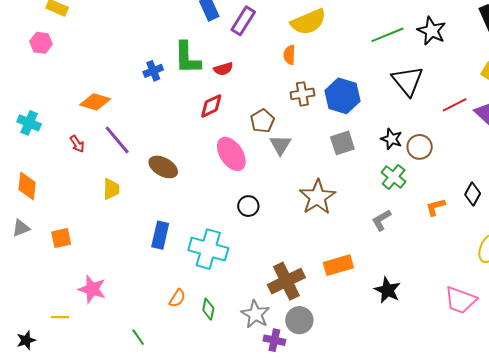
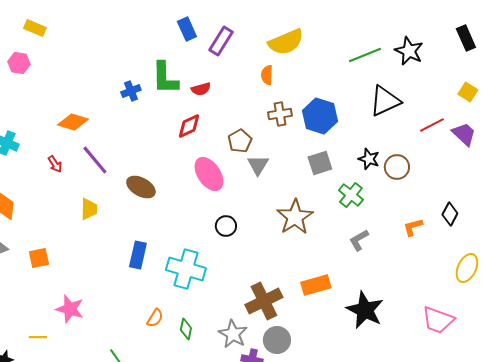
black triangle: (408, 81) -> (385, 101), turned 44
green cross: (394, 177) -> (351, 195), moved
black star: (388, 290) -> (365, 310), size x1.4

